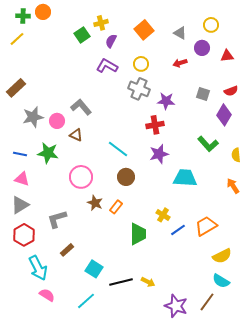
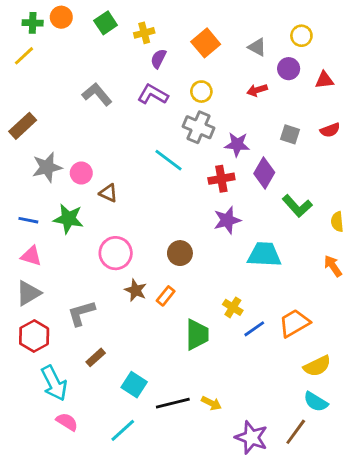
green square: (82, 35) -> (106, 23), moved
gray L-shape: (81, 107) -> (97, 94), moved
purple diamond: (224, 115) -> (264, 173), moved
cyan line: (118, 149) -> (168, 160), moved

